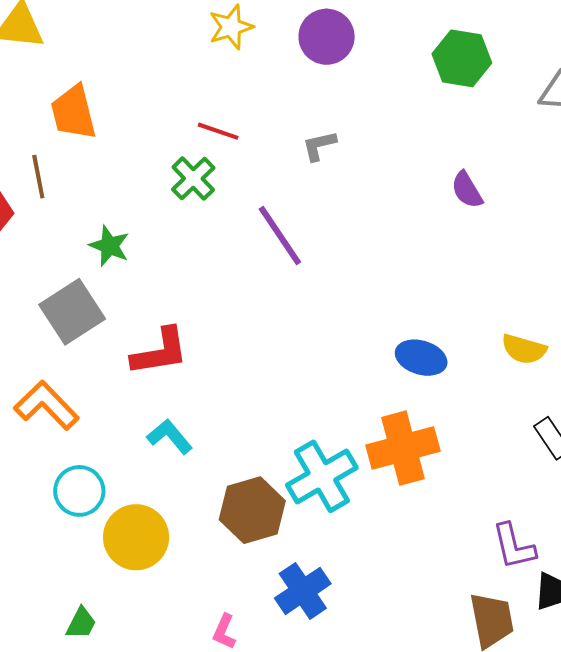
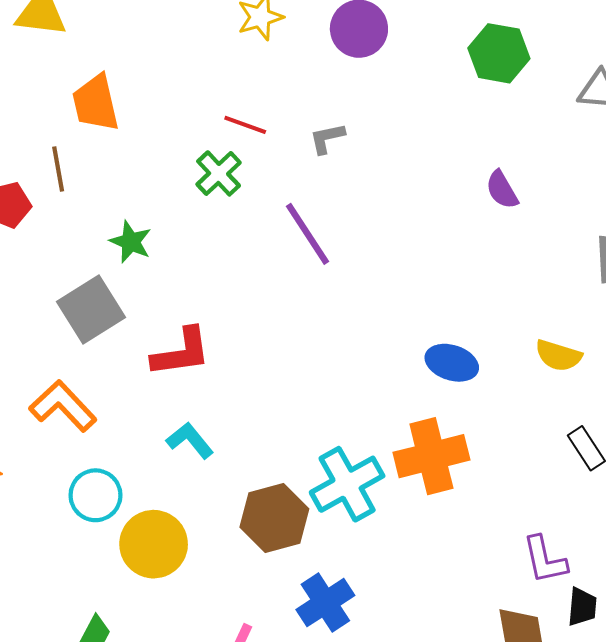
gray L-shape: (319, 146) -> (327, 138), moved

